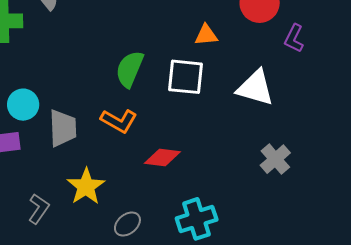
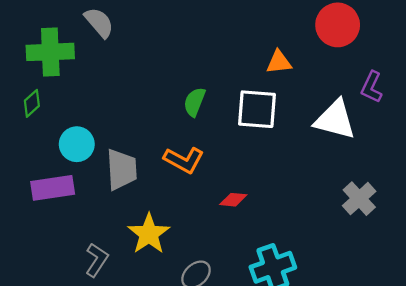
purple L-shape: (294, 38) -> (372, 87), moved
green semicircle: (130, 69) -> (195, 102), size x0.7
red diamond: (162, 158) -> (233, 200), size x0.7

